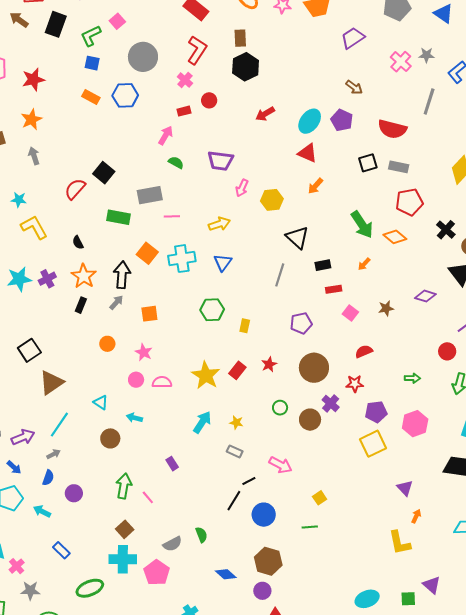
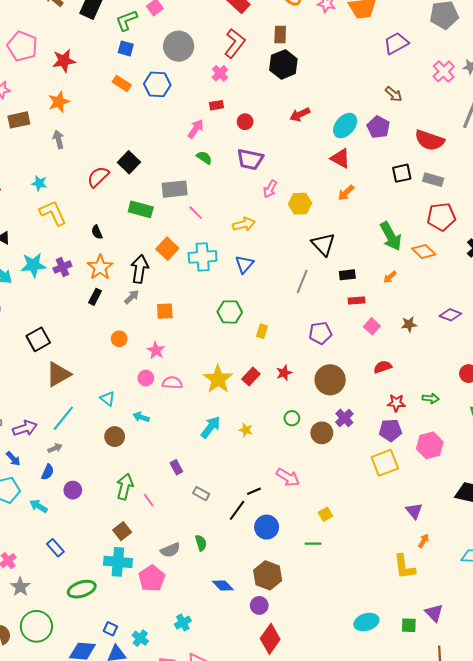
red circle: (209, 100) -> (245, 122), moved
pink line: (172, 216) -> (196, 213), turned 42
red star: (355, 384) -> (396, 403), moved
gray rectangle: (235, 451) -> (201, 494), moved
gray star: (30, 591) -> (20, 587), turned 30

